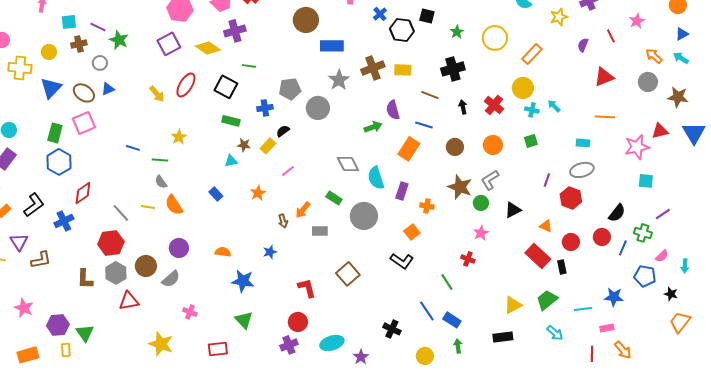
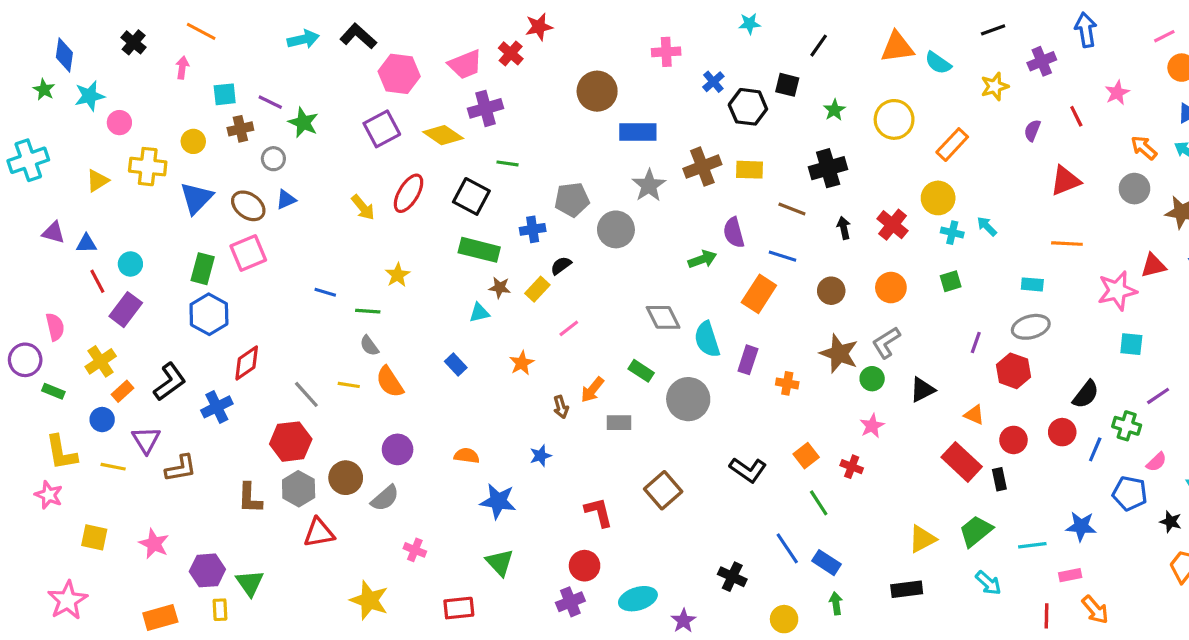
green rectangle: (231, 121) -> (479, 250), size x1.4
orange square: (412, 232) -> (806, 456), moved

